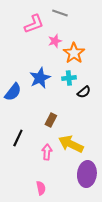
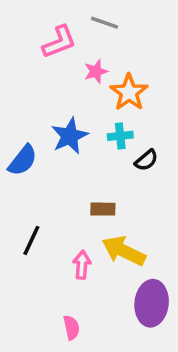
brown rectangle: (51, 120) -> (103, 209), moved, turned 64

